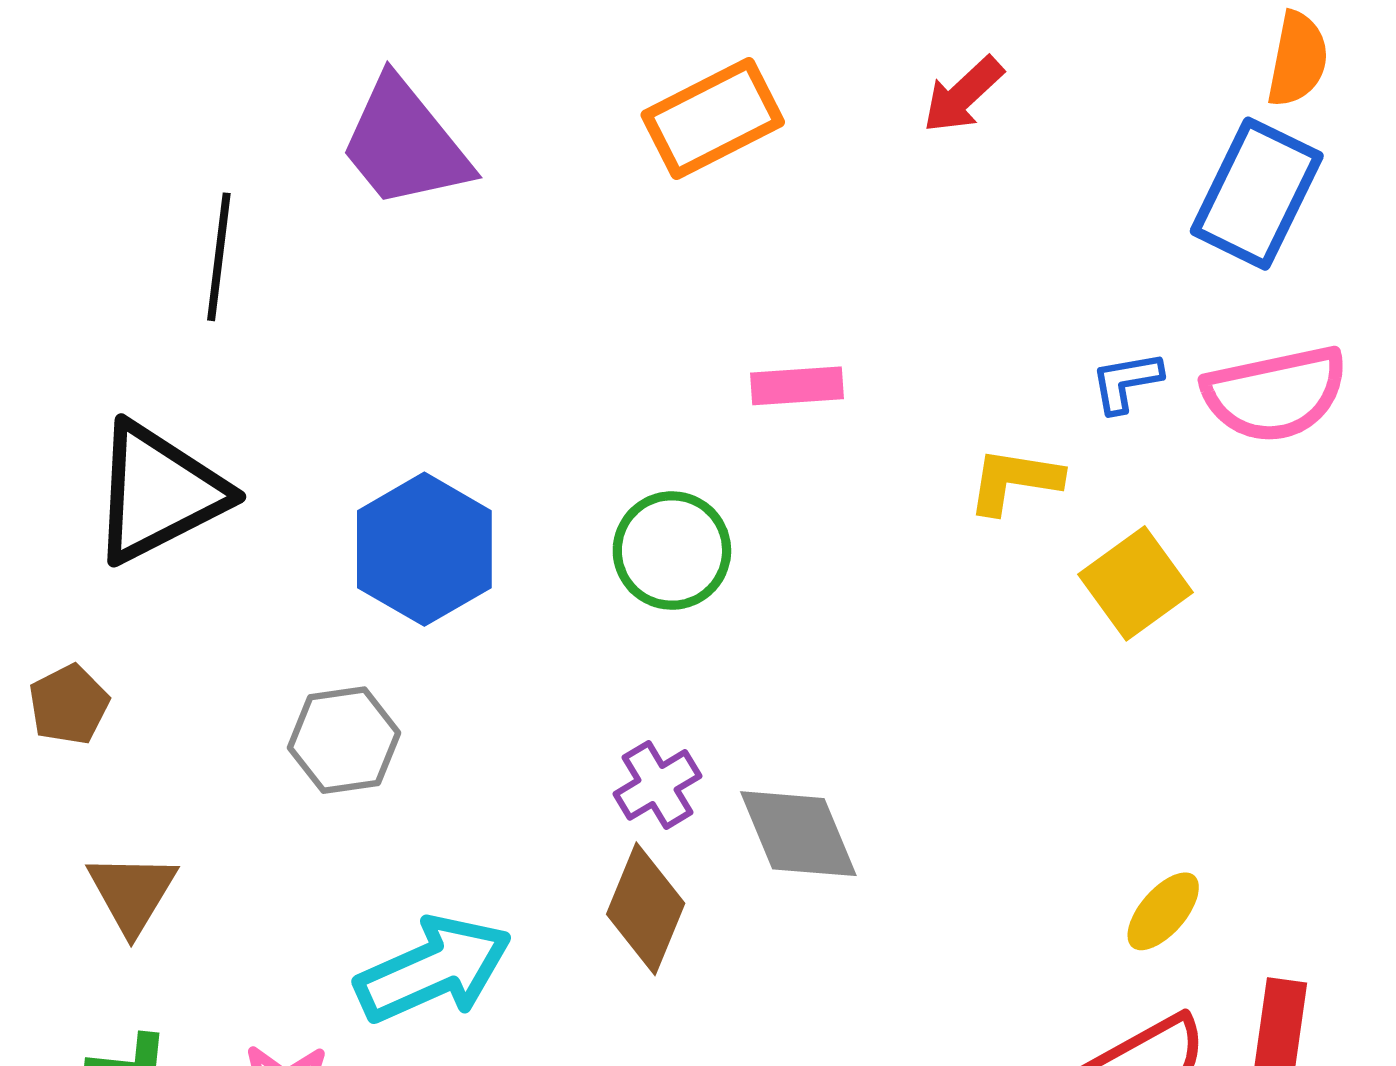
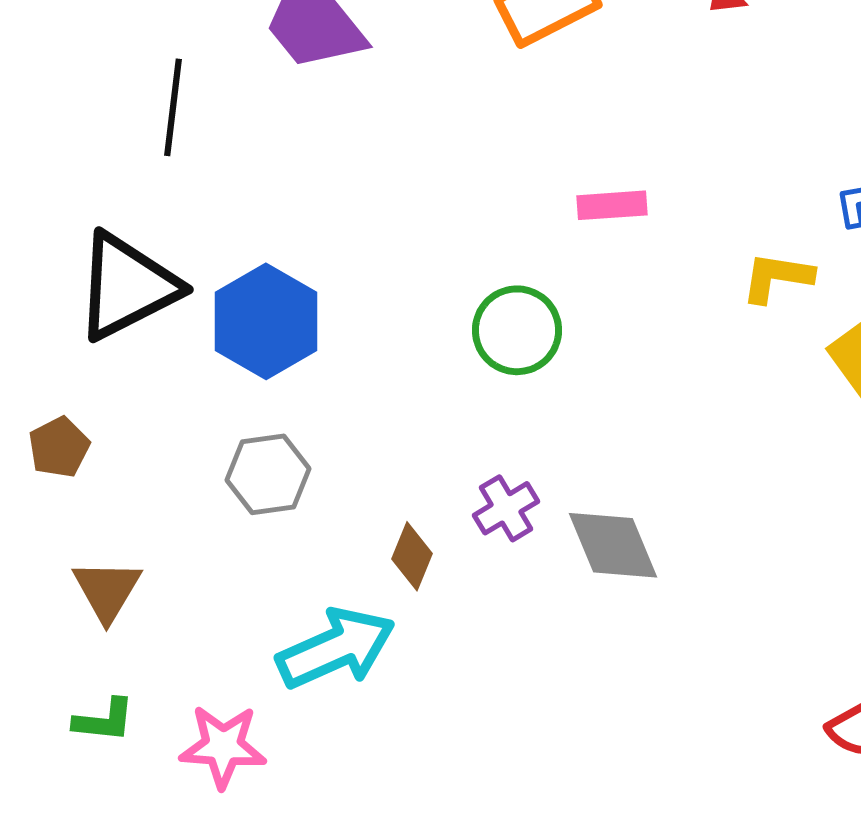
blue hexagon: (424, 549) -> (266, 321), moved
brown diamond: (646, 909) -> (412, 556), moved, size x0.7

